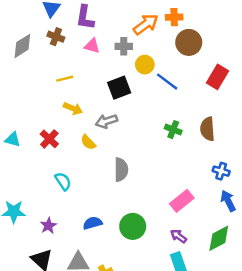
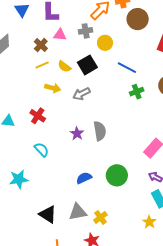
brown cross: (56, 37) -> (41, 45), moved, turned 32
blue line: (167, 82) -> (127, 68), moved
green cross: (173, 130) -> (137, 92), turned -32
yellow semicircle: (88, 142) -> (64, 66), moved
cyan semicircle: (63, 181) -> (42, 150), moved
purple star: (48, 226) -> (77, 134), moved

